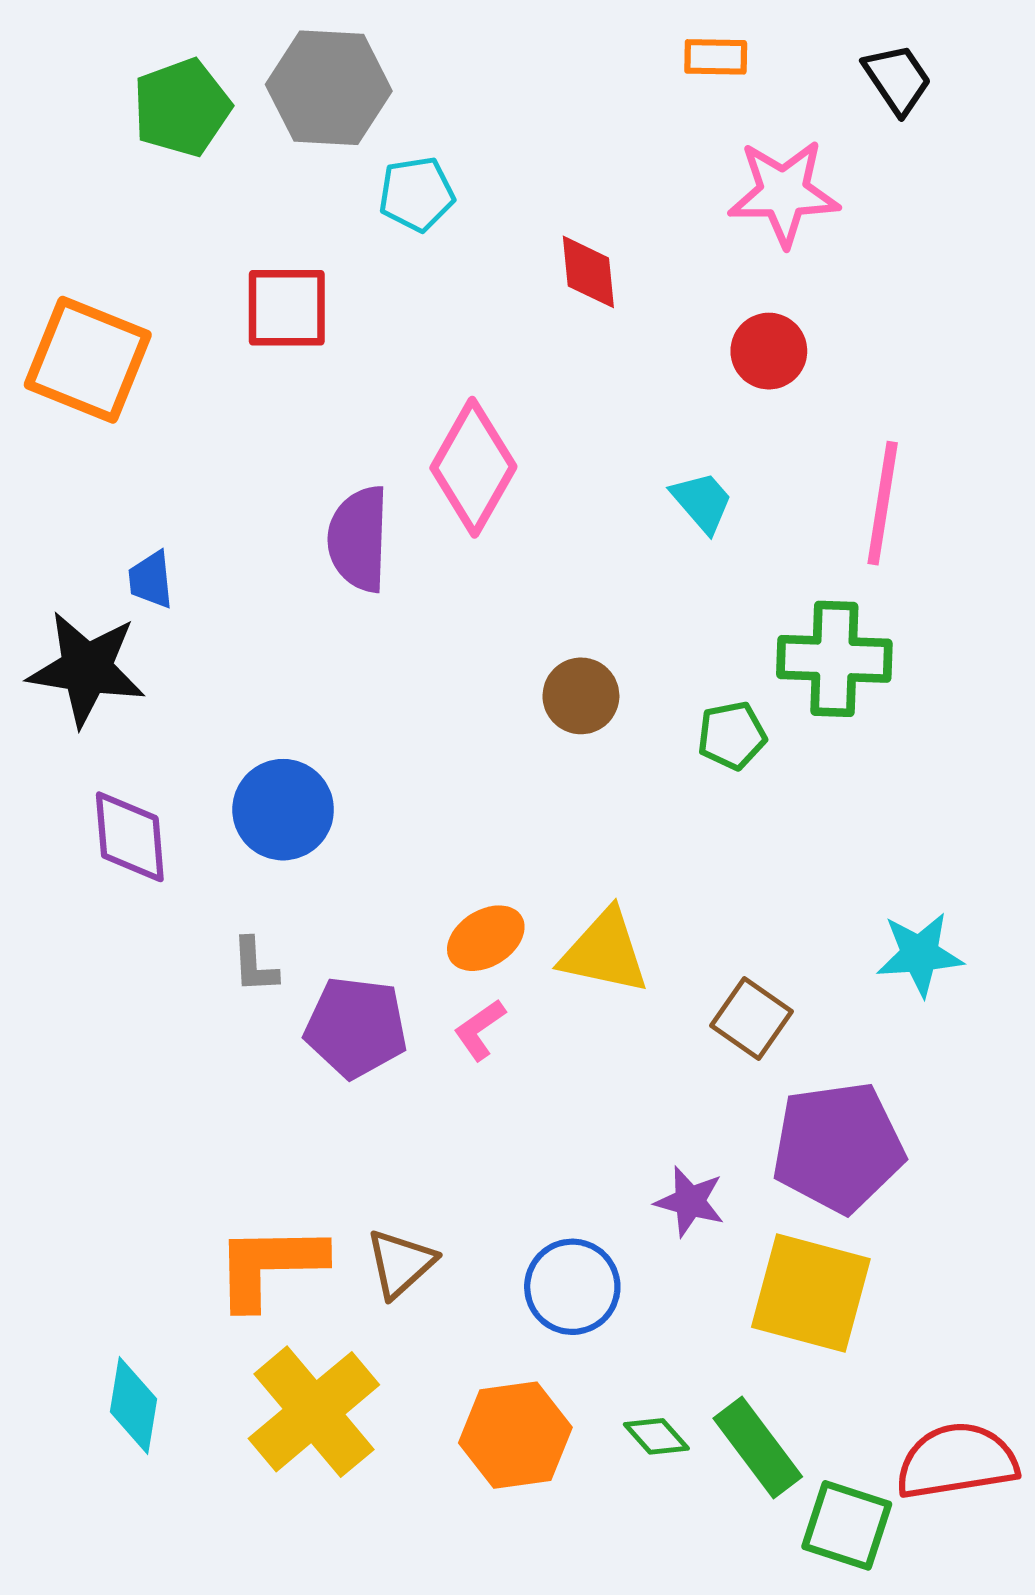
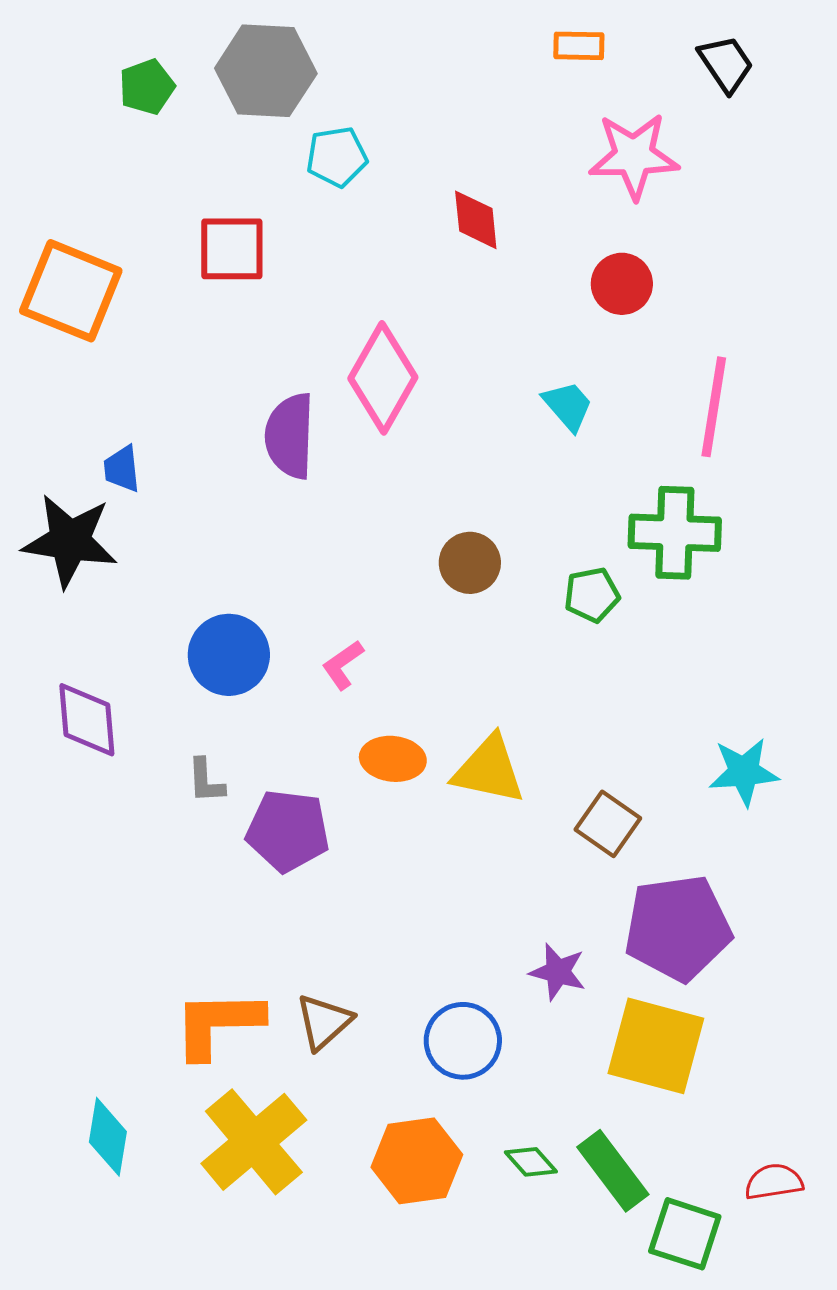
green pentagon: (182, 108) -> (147, 87), size x0.7
purple diamond: (130, 837) -> (87, 720), moved
orange ellipse: (486, 938) -> (393, 759), turned 38
pink L-shape: (480, 1030) -> (343, 665), moved
red semicircle: (957, 1461) -> (774, 1182), size x0.6

